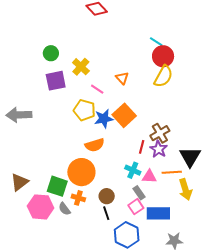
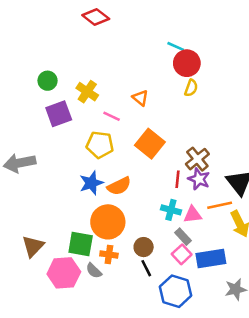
yellow semicircle: (163, 76) -> (191, 88), size x0.6
blue star: (104, 119) -> (91, 183), moved

